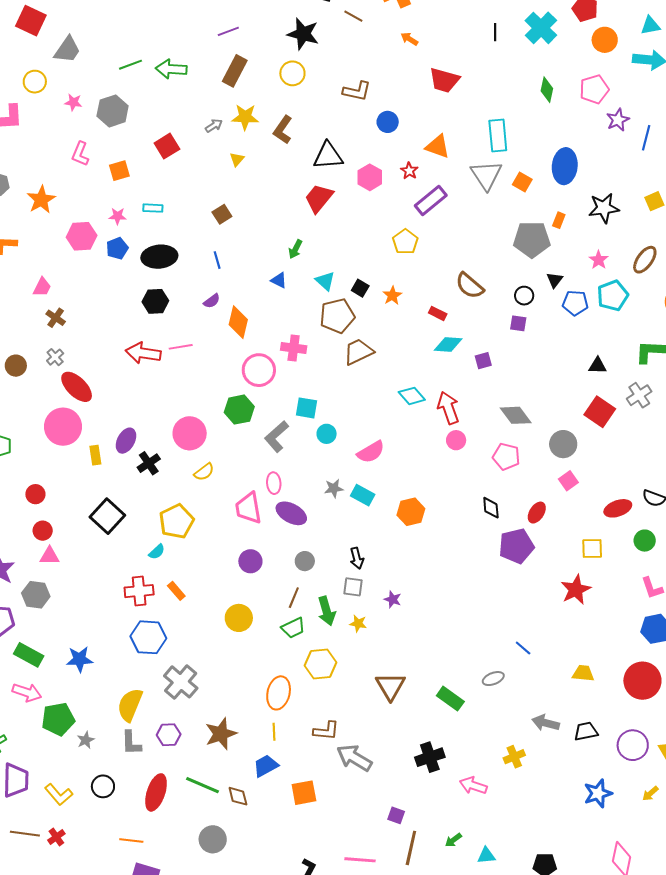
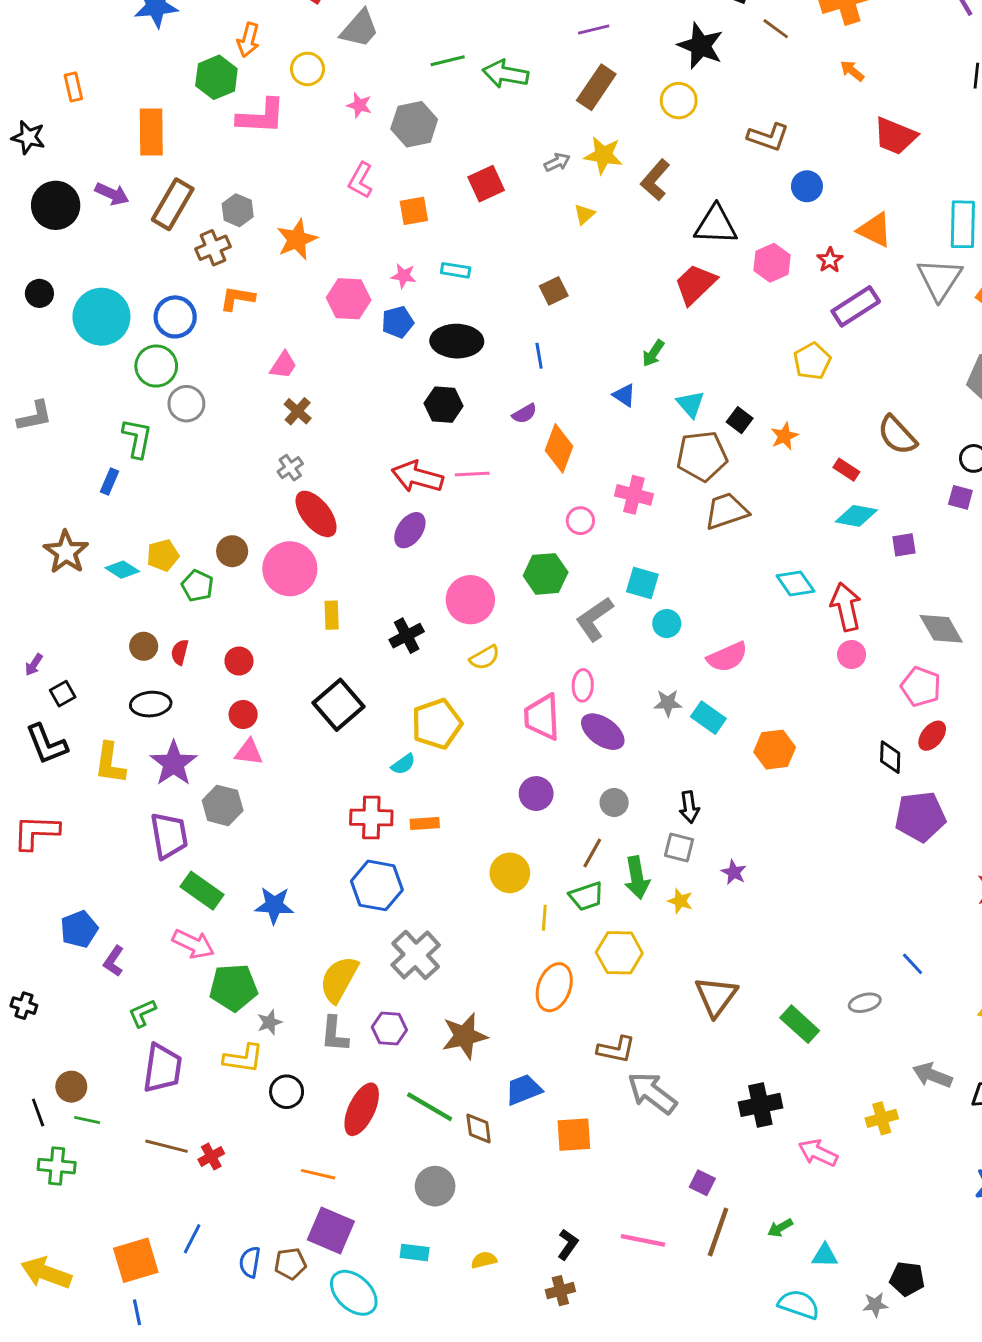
brown circle: (16, 366) -> (232, 551), moved
pink circle: (259, 370) -> (580, 521), size x0.6
purple ellipse: (126, 441) -> (410, 530), moved
red ellipse: (537, 513) -> (932, 736), moved
orange rectangle: (176, 591) -> (425, 823), turned -60
yellow line: (274, 732) -> (544, 918), moved
yellow L-shape: (59, 794) -> (243, 1058), moved, turned -48

